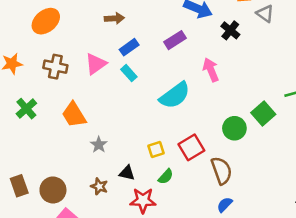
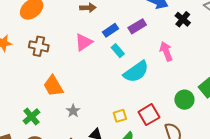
blue rectangle: (129, 47) -> (110, 30), moved
pink triangle: (96, 64) -> (84, 42), moved
cyan rectangle: (129, 73) -> (118, 51), moved
green cross: (26, 109) -> (31, 116), moved

